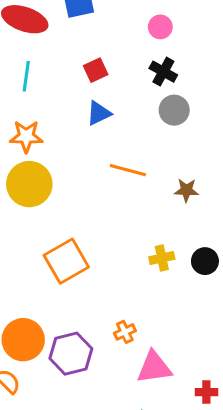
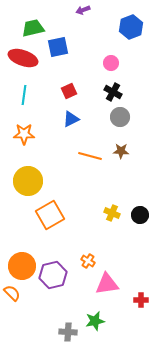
yellow circle: (29, 184) -> (28, 181), moved
brown star: (186, 190) -> (121, 151), moved
yellow cross: (162, 258) -> (112, 213), turned 35
orange cross: (125, 332) -> (88, 261), turned -32

